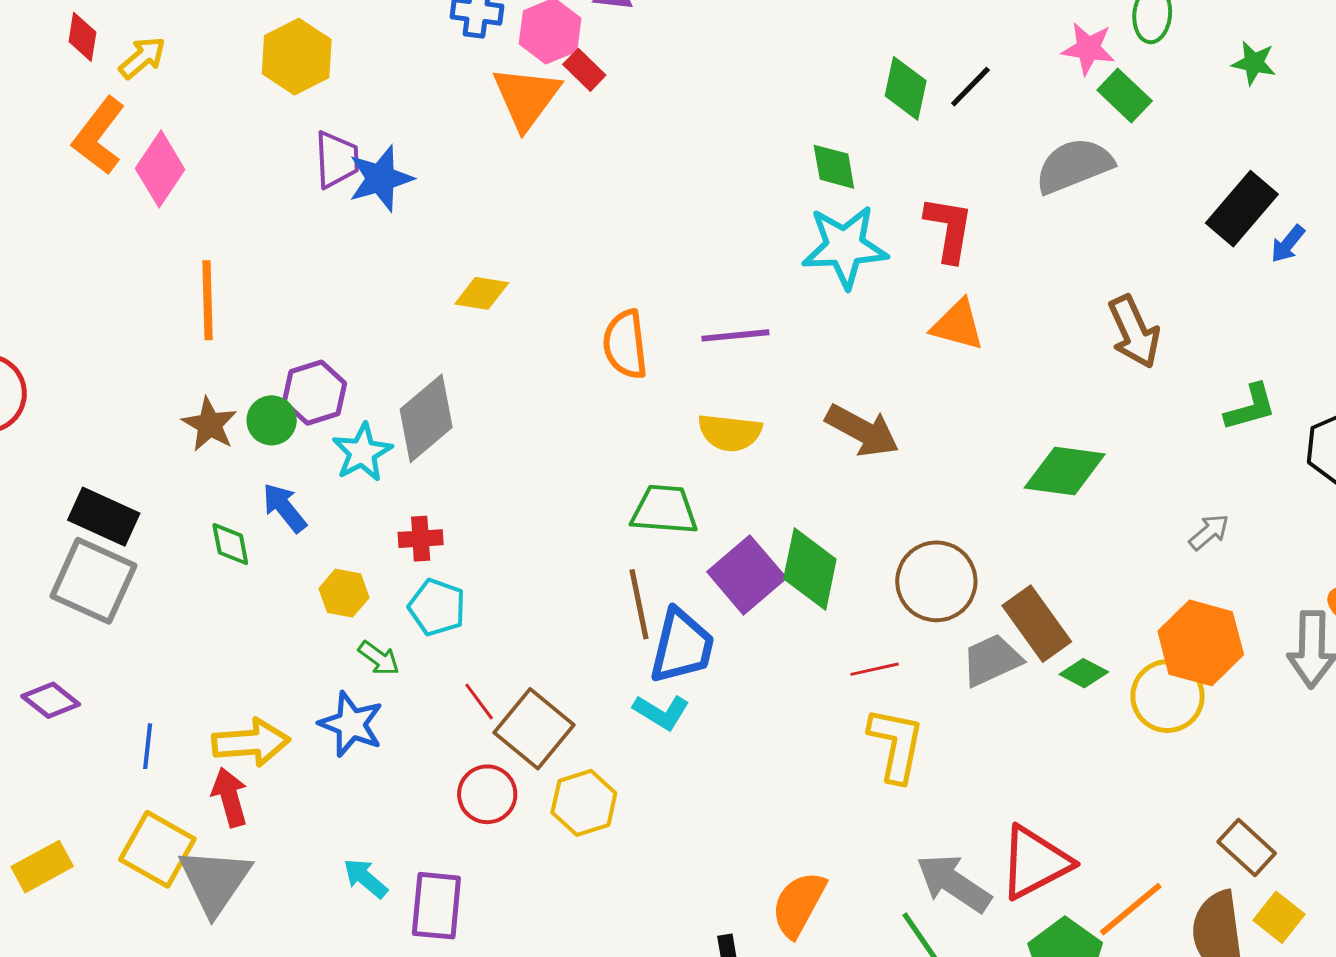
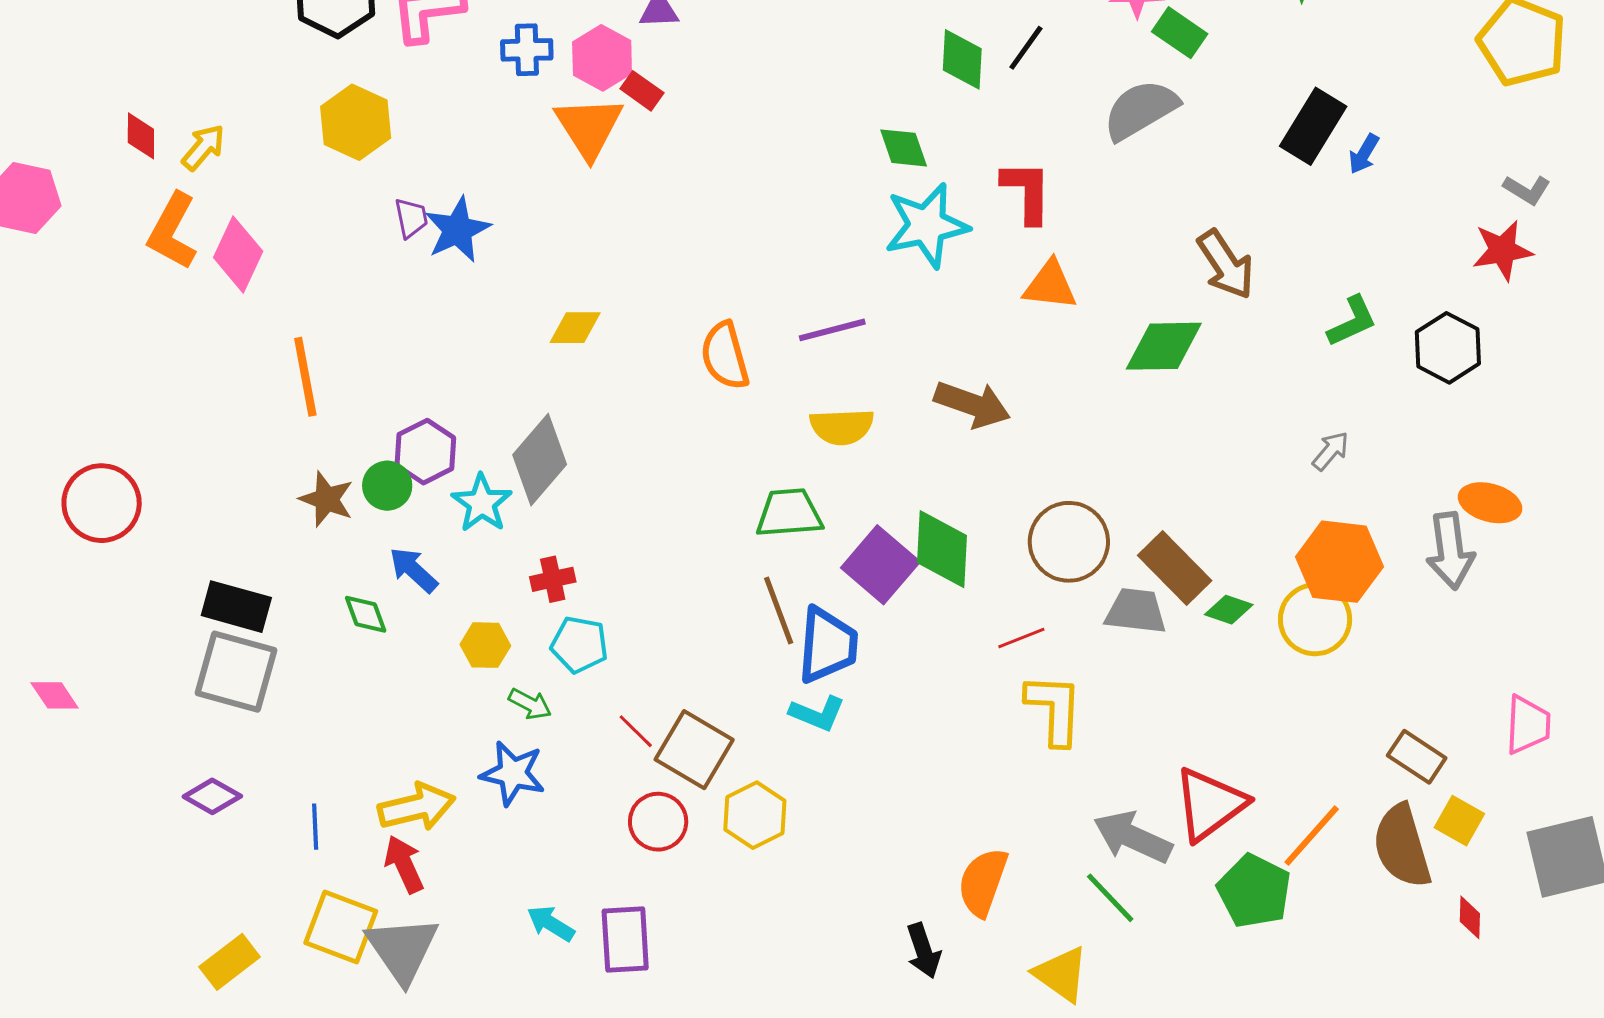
purple trapezoid: (337, 160) -> (411, 218), size x0.7
green diamond: (1065, 471) -> (1164, 346), moved
gray trapezoid: (992, 660) -> (1136, 611), turned 40

